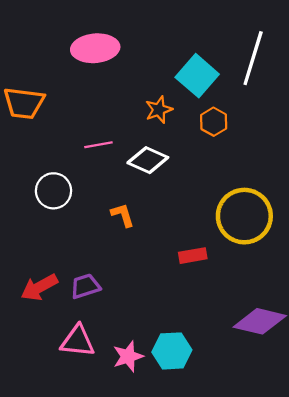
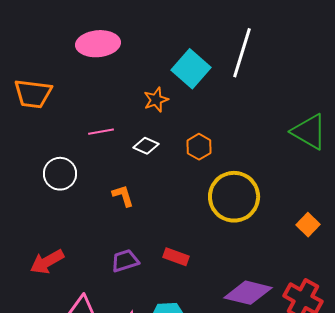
orange hexagon: (214, 122) -> (199, 147), moved
white diamond: (148, 160) -> (146, 146), size x0.7
red rectangle: (193, 256) -> (176, 257), moved, turned 30
purple trapezoid: (85, 286) -> (125, 261), moved

